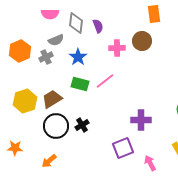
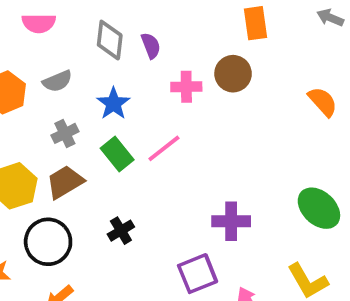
pink semicircle: (50, 14) -> (39, 23), moved
gray semicircle: (56, 40) -> (57, 81), moved
gray cross: (46, 57) -> (65, 133), moved
green rectangle: (80, 84) -> (117, 154), turned 36
black circle: (56, 126) -> (48, 242), moved

